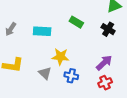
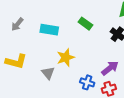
yellow star: (60, 57) -> (66, 58), turned -30
blue cross: (71, 76) -> (87, 82), moved

